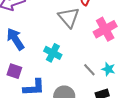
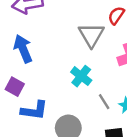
cyan cross: (53, 53) -> (81, 76), moved

